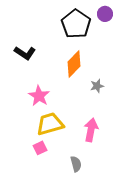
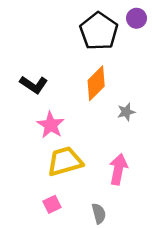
black L-shape: (25, 53) -> (34, 85), moved
pink square: (40, 148) -> (52, 204), moved

